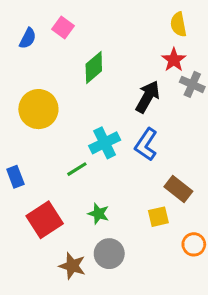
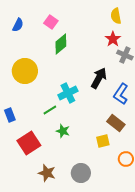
pink square: (63, 28) -> (51, 22), moved
black arrow: (148, 97) -> (99, 78), moved
blue L-shape: (146, 144) -> (121, 94), moved
green star: (98, 214) -> (63, 131), moved
gray circle: (109, 254) -> (81, 173), moved

